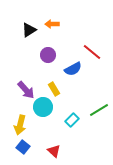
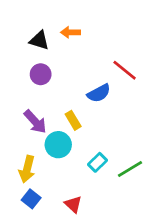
black triangle: (29, 30) -> (39, 40), turned 49
purple circle: (48, 55) -> (41, 74), moved
green line: (99, 110) -> (130, 169), moved

